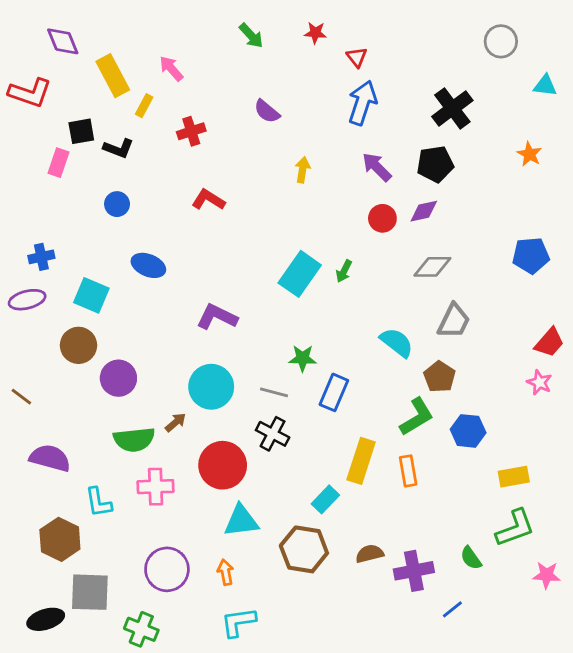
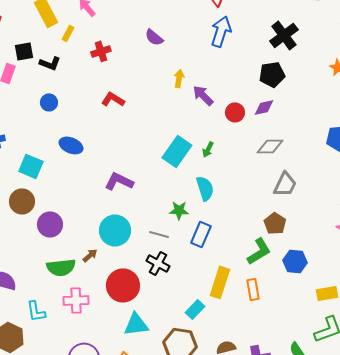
purple arrow: (377, 167) -> (203, 95), moved
cyan semicircle: (397, 342) -> (205, 188), moved, turned 35

